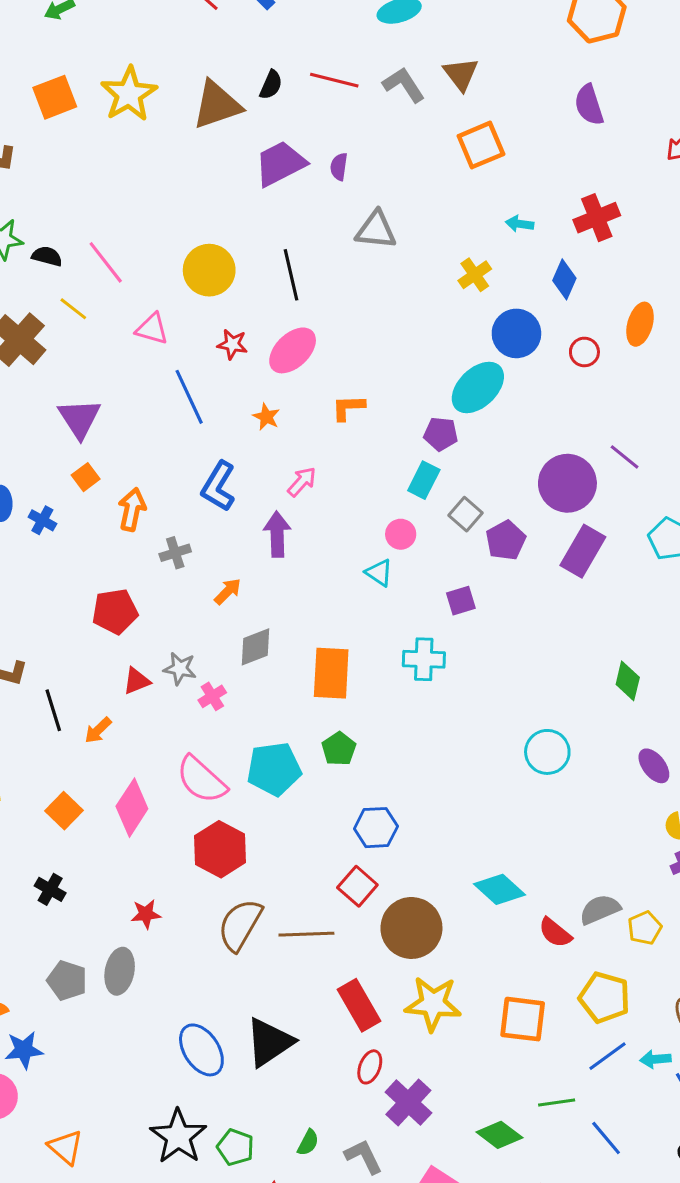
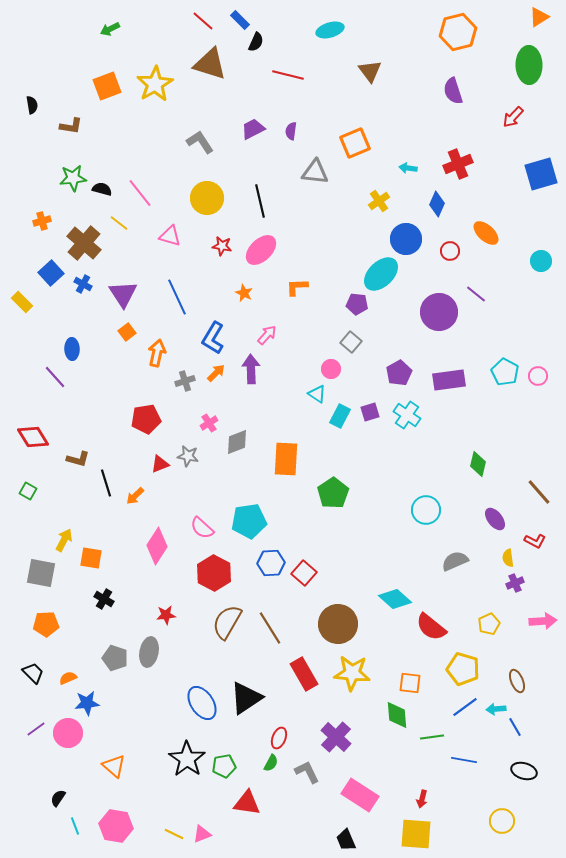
black semicircle: (271, 85) -> (256, 42), moved
gray L-shape: (404, 85) -> (200, 142), moved
brown triangle: (217, 105) -> (210, 64), moved, turned 36
orange square: (481, 145) -> (355, 143), moved
purple trapezoid: (280, 164) -> (253, 129), size x0.7
orange ellipse: (640, 324) -> (486, 233), turned -64
blue line: (189, 397) -> (177, 297), moved
purple line: (625, 457) -> (476, 294), moved
cyan rectangle: (424, 480) -> (340, 416), moved
purple circle: (567, 483) -> (439, 312), moved
gray square: (466, 514) -> (351, 342), moved
blue cross: (42, 520) -> (83, 284), moved
purple rectangle: (583, 551) -> (449, 380), turned 52
orange arrow: (228, 591) -> (216, 373), moved
cyan cross: (424, 659) -> (407, 415), moved, turned 32
pink cross: (212, 696) -> (209, 423), moved
green pentagon: (339, 749) -> (333, 493), moved, size x1.4
pink semicircle: (201, 780) -> (202, 528), size x0.7
orange square: (64, 811) -> (91, 558), moved, turned -35
blue hexagon: (376, 828) -> (271, 563), moved
red square: (357, 886) -> (304, 573), moved
gray semicircle: (600, 909) -> (455, 561), moved
red semicircle: (555, 933) -> (431, 627), size x1.4
brown line: (306, 934) -> (270, 628), turned 60
orange square: (523, 1019) -> (410, 683), size x0.7
red ellipse: (370, 1067) -> (279, 738), moved
green diamond: (499, 1135) -> (397, 715), moved, turned 48
blue line: (606, 1138) -> (464, 760), turned -40
green pentagon: (235, 1147) -> (224, 766), turned -30

